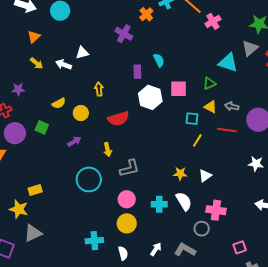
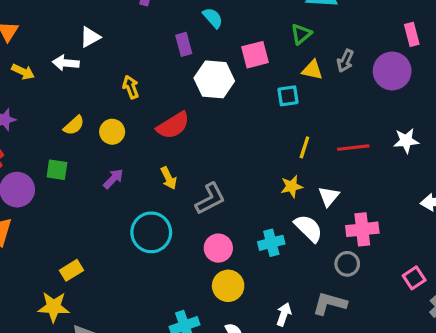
gray arrow: (232, 106) -> (345, 61), turned -64
red line: (227, 130) -> (353, 148), moved
yellow line: (197, 140) -> (304, 147), moved
white triangle: (205, 176) -> (329, 196), moved

